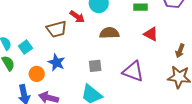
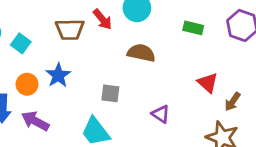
red triangle: (151, 34) -> (208, 83), moved
cyan square: (25, 47) -> (21, 43), turned -32
purple triangle: (133, 71) -> (161, 114), size x0.6

